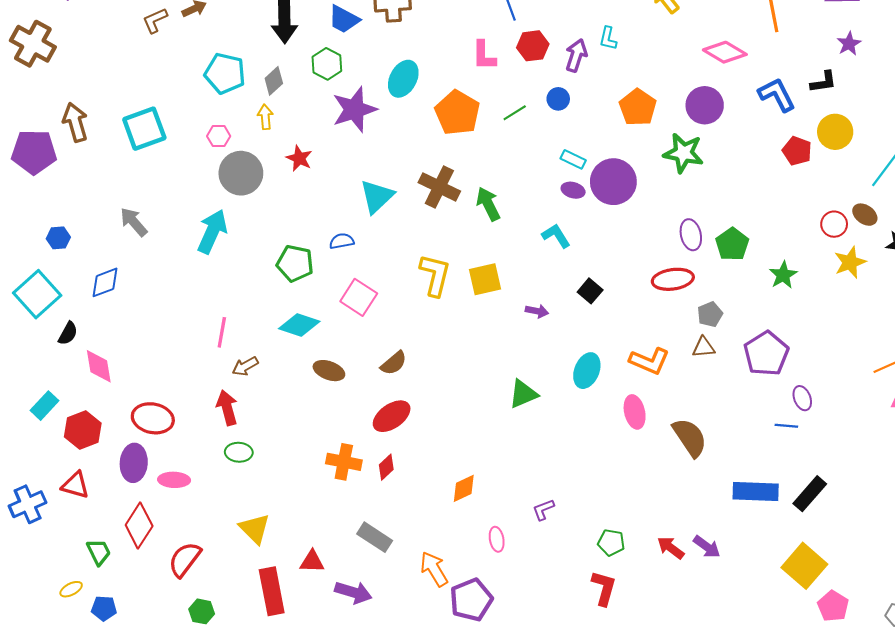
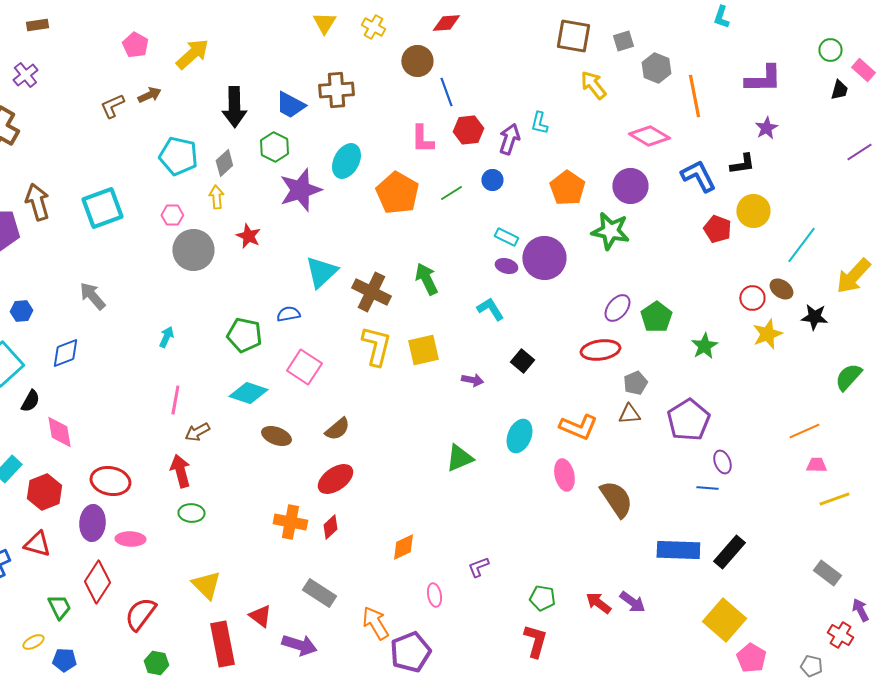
brown cross: (439, 187) -> (371, 292), moved
cyan arrow: (212, 232) -> (166, 337), moved, size x0.5
purple ellipse: (691, 235) -> (617, 308), turned 52
red triangle: (312, 562) -> (260, 616), turned 35

